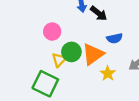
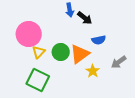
pink circle: (52, 32) -> (29, 34), moved, size x1.6
yellow triangle: (59, 60) -> (39, 52), moved

